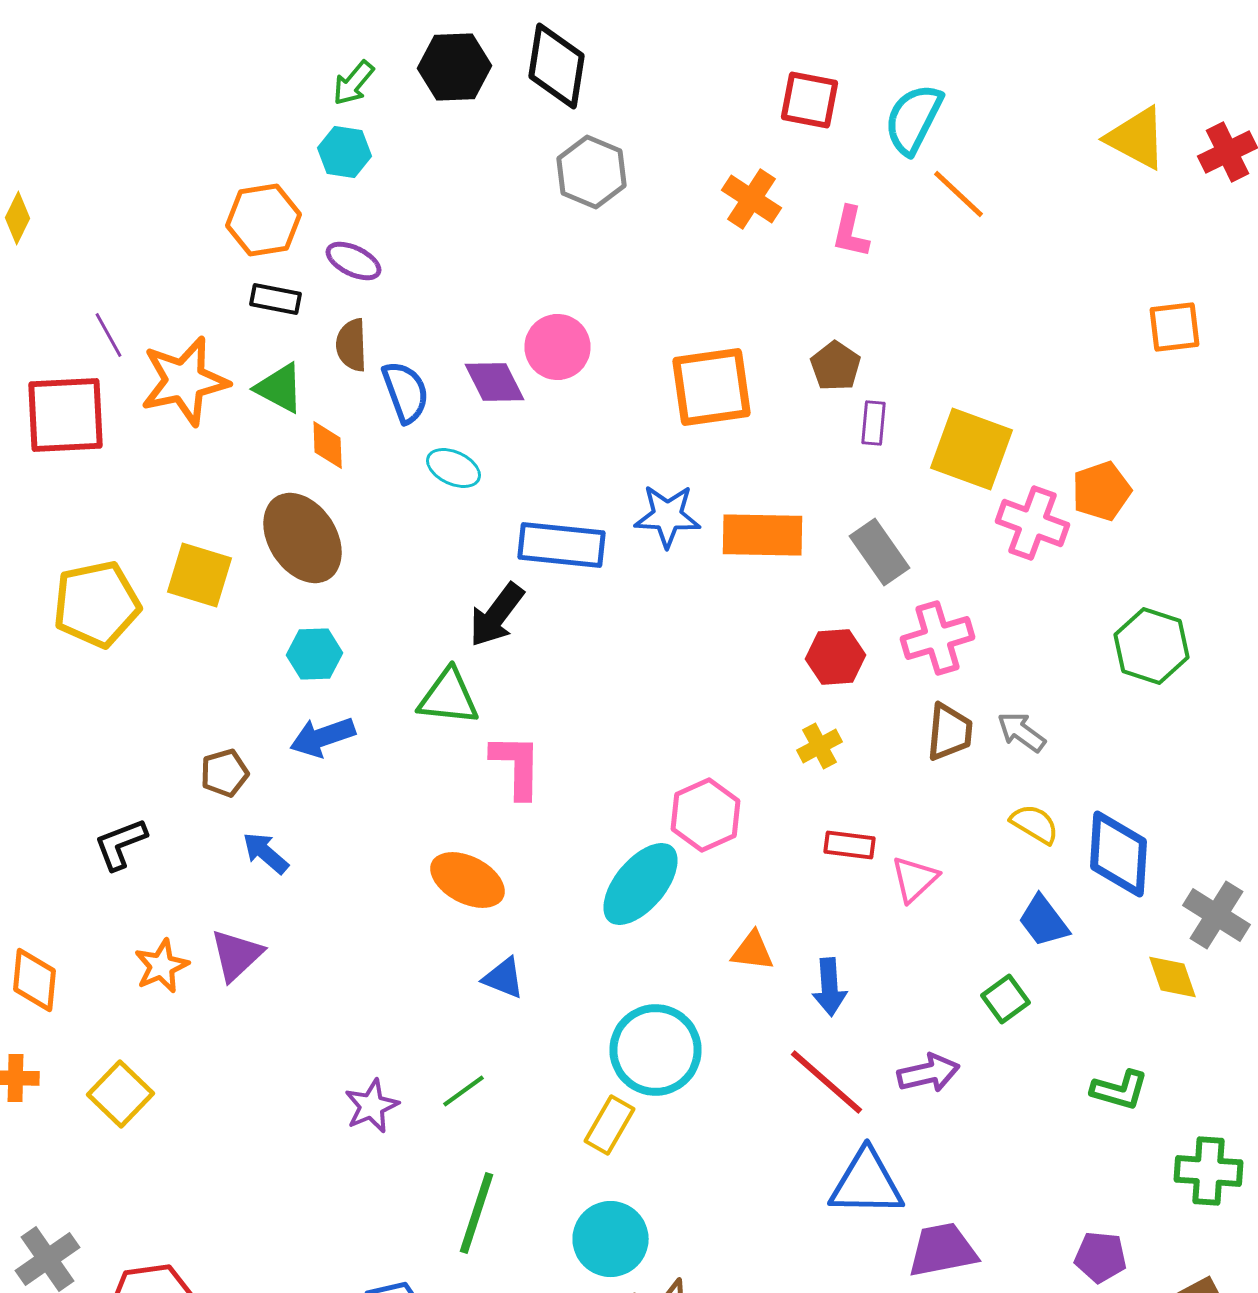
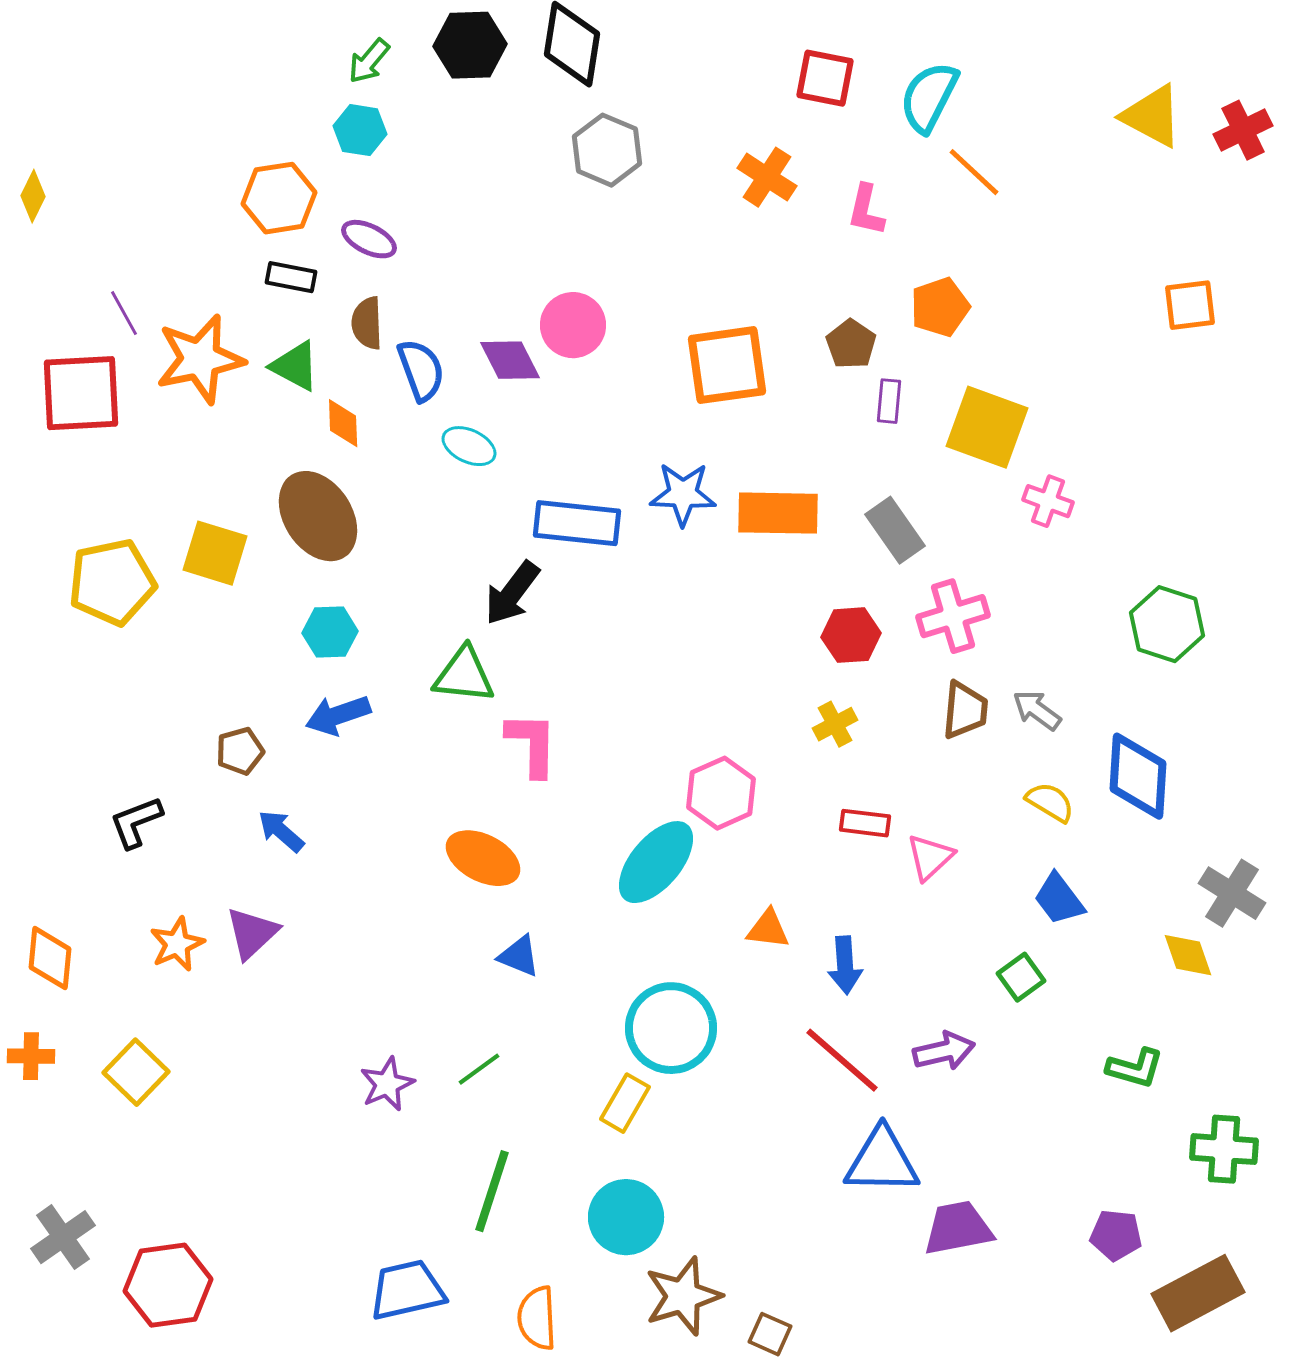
orange pentagon: (1102, 491) -> (940, 307), moved
pink cross: (1032, 523) -> (1048, 501), size x0.7
blue diamond: (1118, 854) -> (1138, 776), moved

